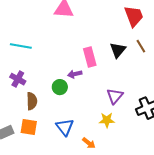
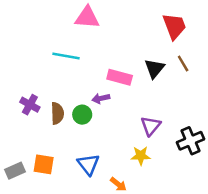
cyan line: (21, 46) -> (66, 56), moved
pink rectangle: (90, 57) -> (120, 77), turned -60
brown semicircle: (32, 101) -> (57, 113), moved

